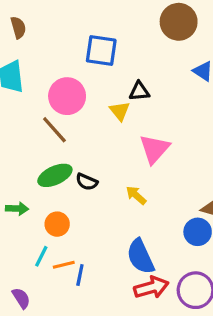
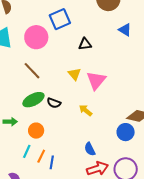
blue square: (101, 50) -> (60, 19), turned -30
pink circle: (67, 96) -> (36, 37), moved
yellow triangle: (120, 111) -> (74, 74), moved
blue semicircle: (140, 256) -> (90, 149), size x0.6
orange line: (64, 265) -> (41, 156), turned -48

